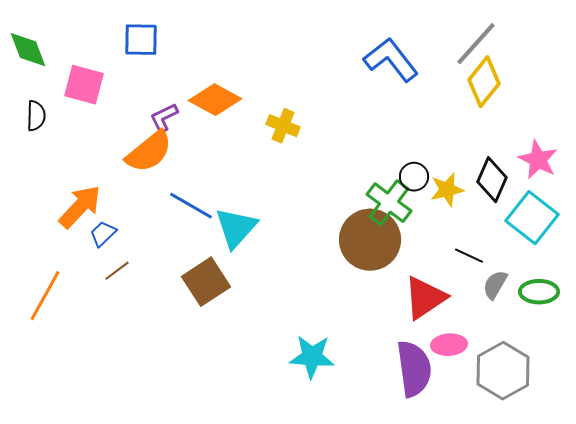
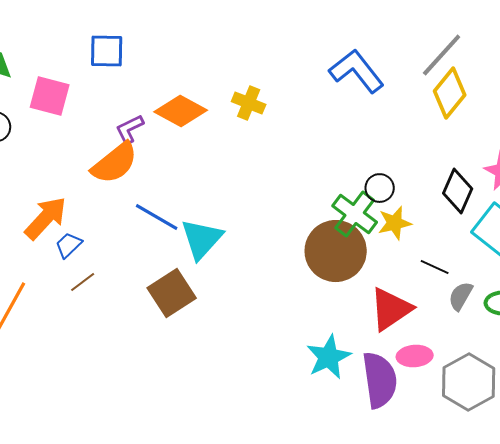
yellow cross: (283, 126) -> (249, 103), moved
yellow star: (447, 190) -> (395, 223), moved
cyan star: (312, 357) -> (329, 357), moved, turned -30

